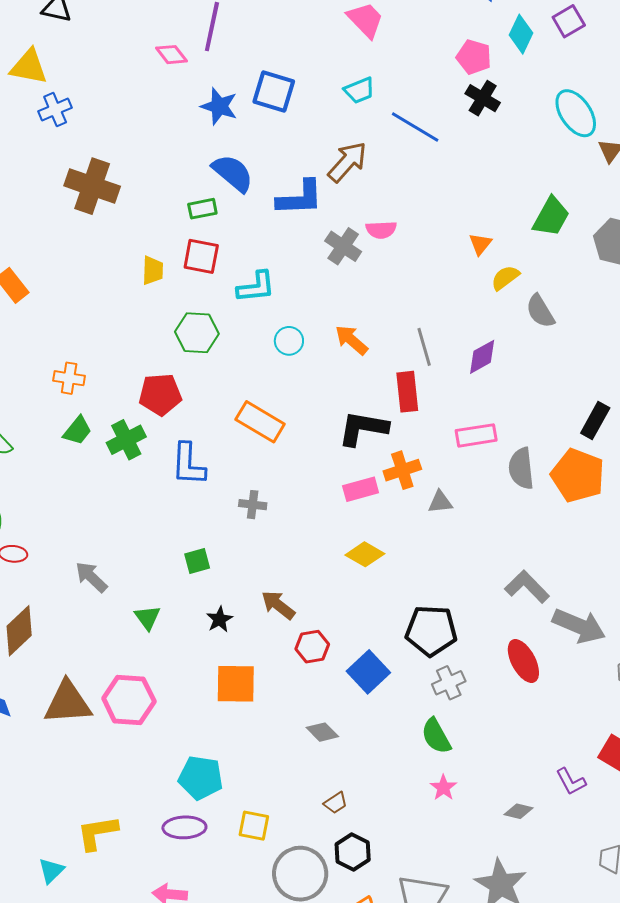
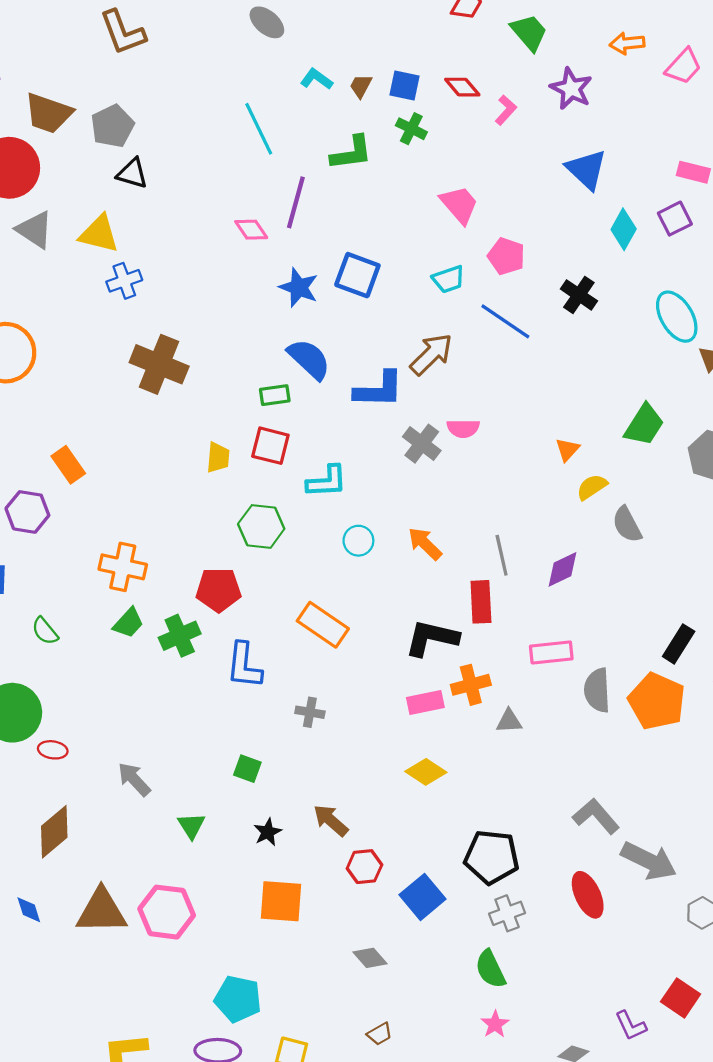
pink pentagon: (474, 57) -> (506, 256), moved
orange cross: (69, 378) -> (123, 567), size x1.4
green square: (197, 561) -> (247, 769), turned 32

